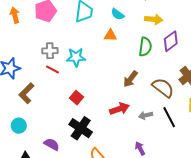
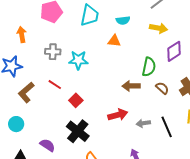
cyan semicircle: (118, 14) -> (123, 20), turned -48
orange arrow: (15, 15) -> (22, 35), moved
green semicircle: (145, 47) -> (149, 67), moved
red line: (52, 70) -> (55, 85), moved
brown arrow: (130, 79) -> (131, 86), turned 48
brown semicircle: (163, 88) -> (162, 88), moved, size x0.6

